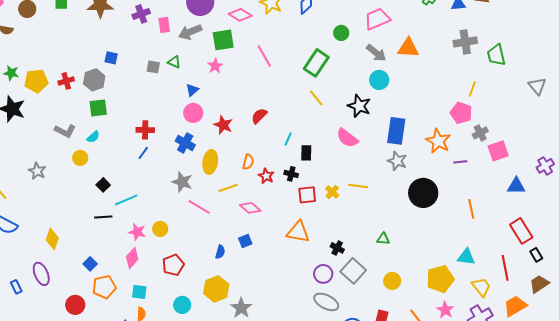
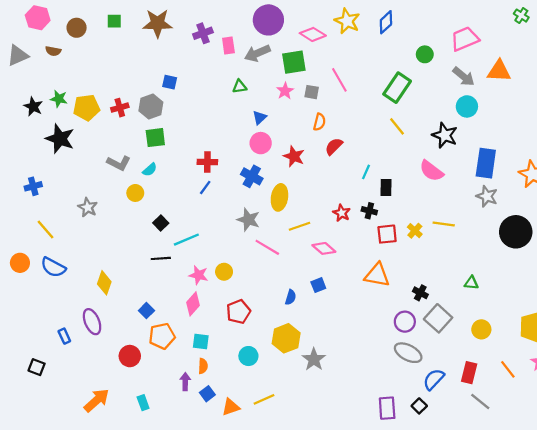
green triangle: (174, 62) -> (240, 87), turned -32
gray square: (153, 67) -> (312, 92), moved
orange semicircle: (248, 162) -> (319, 122), moved

